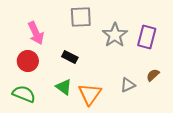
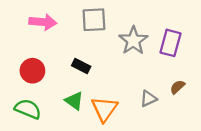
pink arrow: (36, 33) -> (43, 22), moved, turned -60

